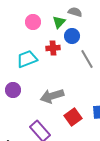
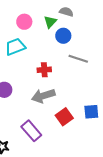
red cross: (53, 48) -> (44, 70), moved
cyan trapezoid: (27, 59) -> (15, 47), moved
gray line: (87, 59) -> (78, 59), turned -42

